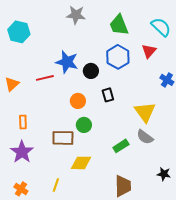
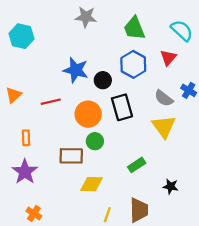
red line: (45, 78) -> (51, 102), moved
black rectangle: (108, 95) -> (122, 107), size x1.6
orange circle: (78, 101) -> (88, 114), size x1.5
gray semicircle: (145, 137) -> (164, 98), moved
black star: (164, 174) -> (171, 186), moved
yellow line: (56, 185) -> (107, 215), moved
orange cross: (21, 189) -> (34, 213), moved

